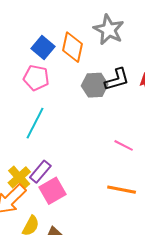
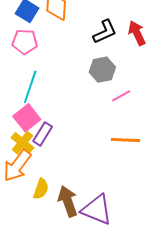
gray hexagon: (95, 85) -> (102, 70), moved
pink line: (124, 145) -> (121, 96), turned -48
pink square: (52, 191) -> (27, 118), moved

